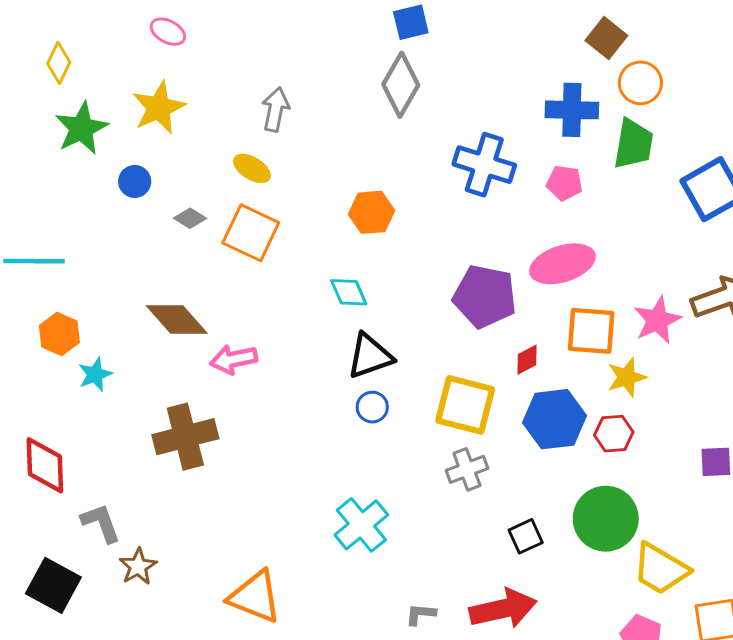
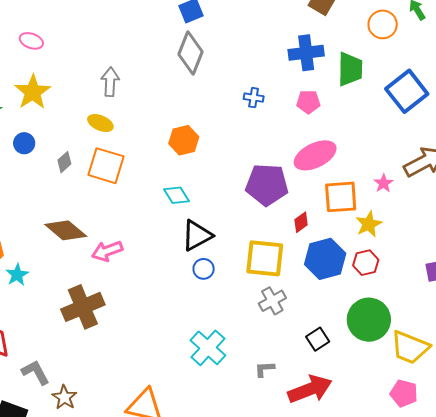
orange circle: (640, 83) -> (383, 24), moved
blue cross: (484, 165) -> (254, 98), size x0.5
gray diamond: (190, 218) -> (64, 162), turned -65
pink star: (657, 320) -> (383, 183), size x0.6
gray L-shape: (420, 614) -> (265, 369), moved

